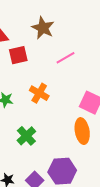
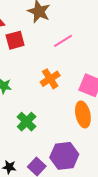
orange cross: (39, 93) -> (50, 79), moved, turned 30

